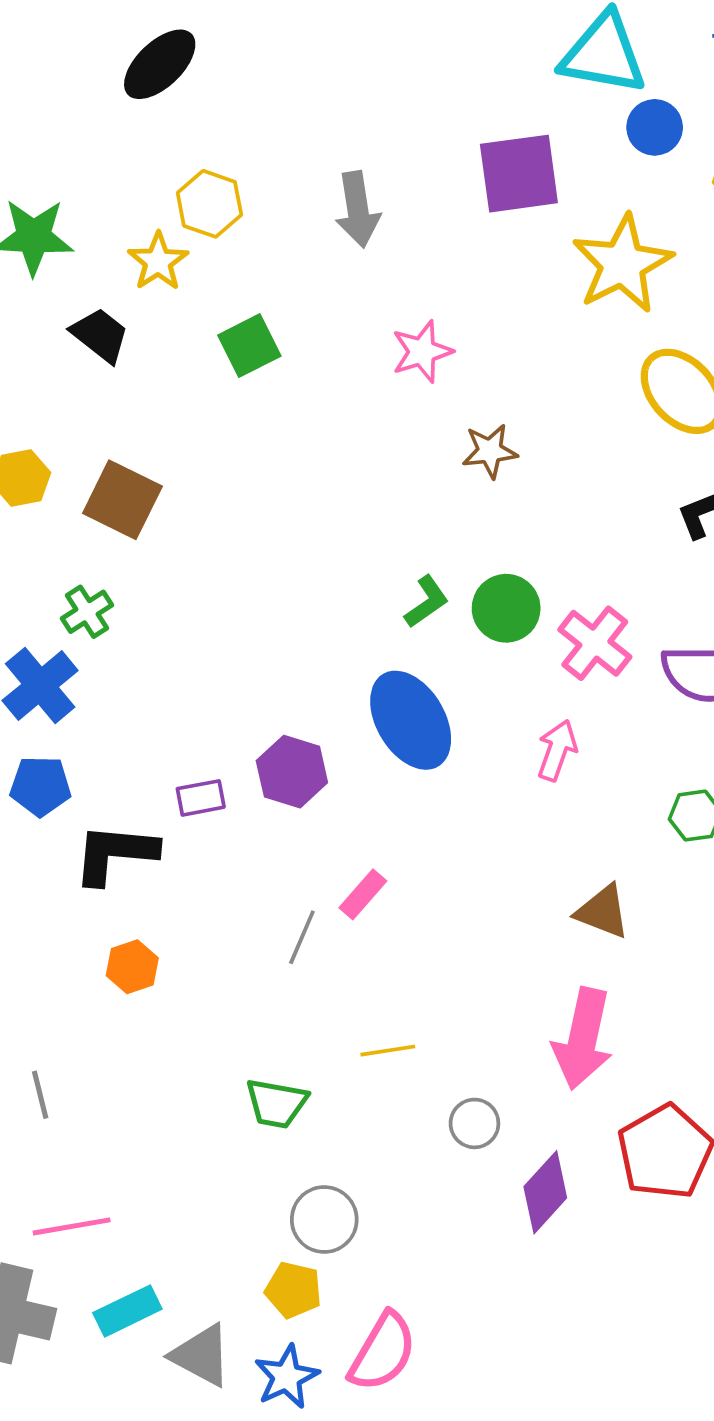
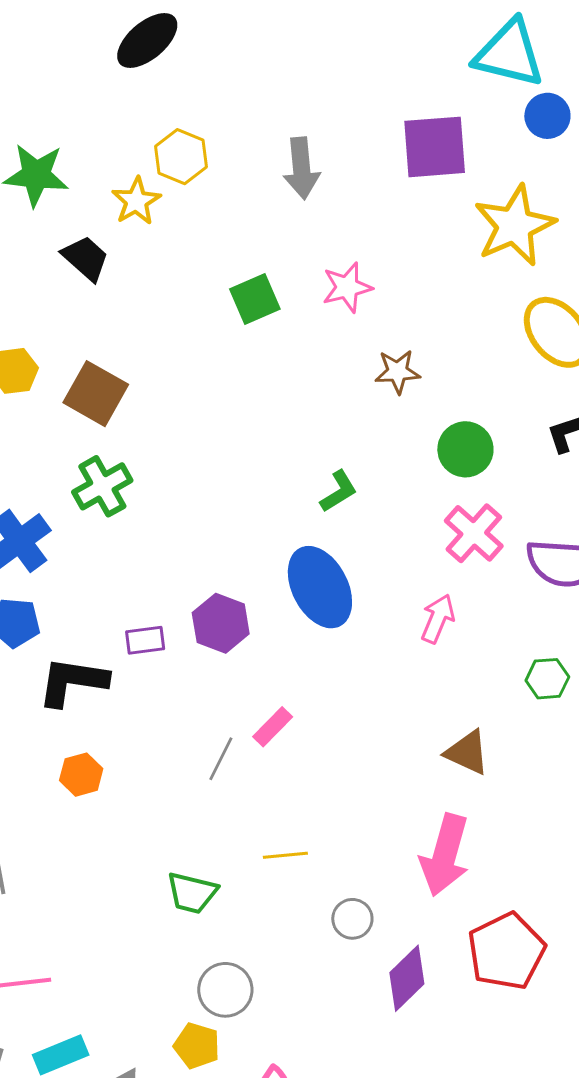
green square: (249, 346) -> (255, 299), moved
green circle: (506, 608) -> (465, 449), moved
green cross: (87, 612) -> (102, 486), moved, size x1.4

